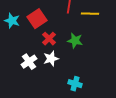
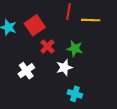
white star: (51, 59) -> (64, 68), moved

